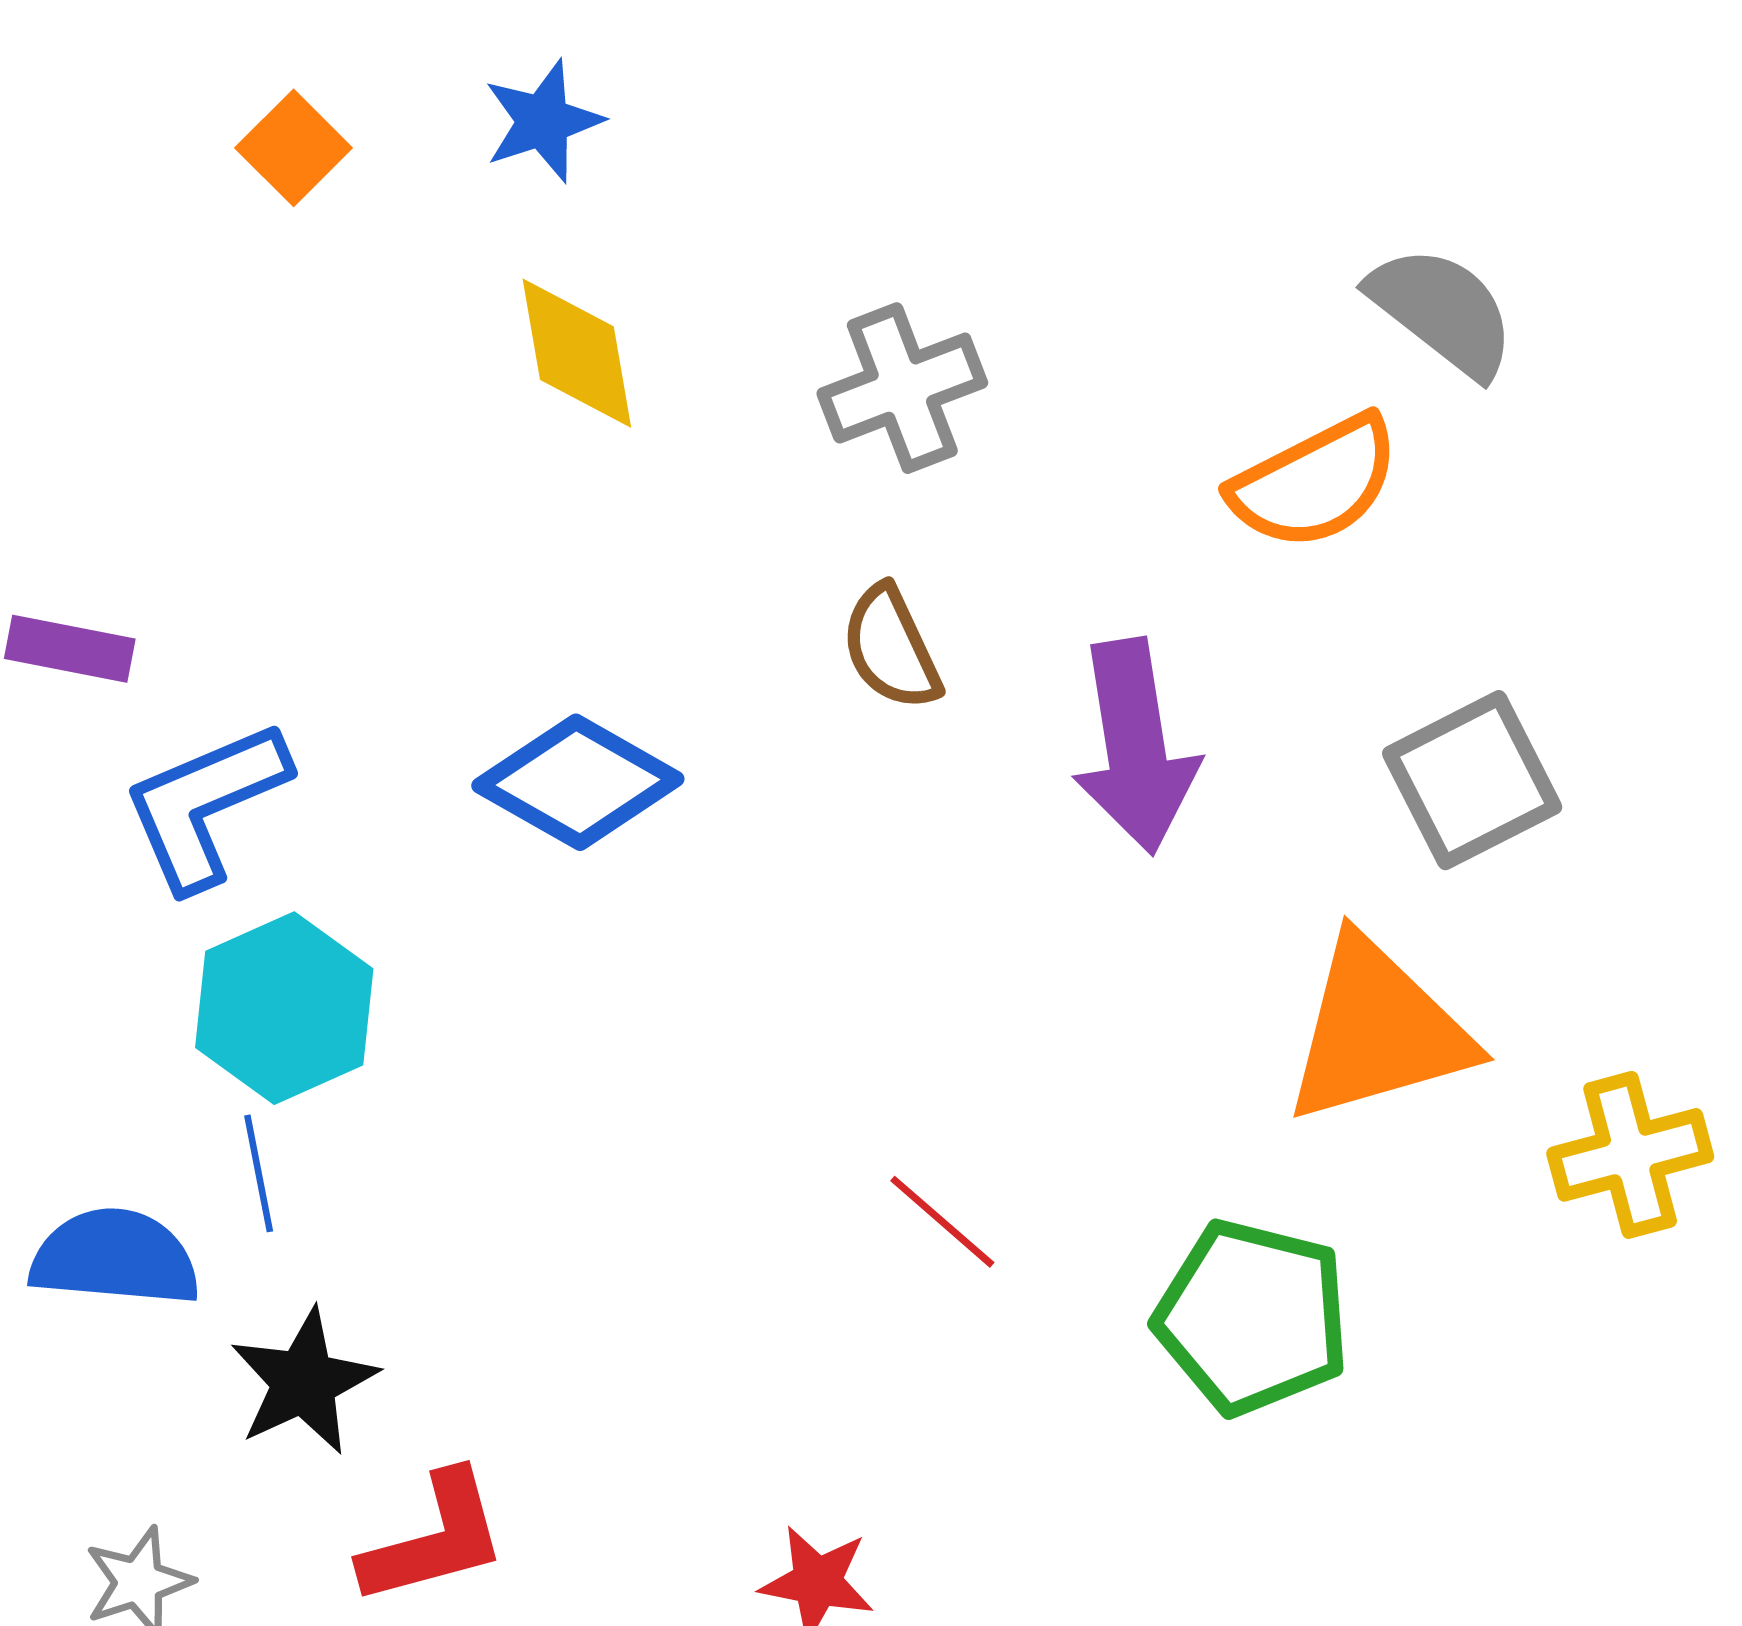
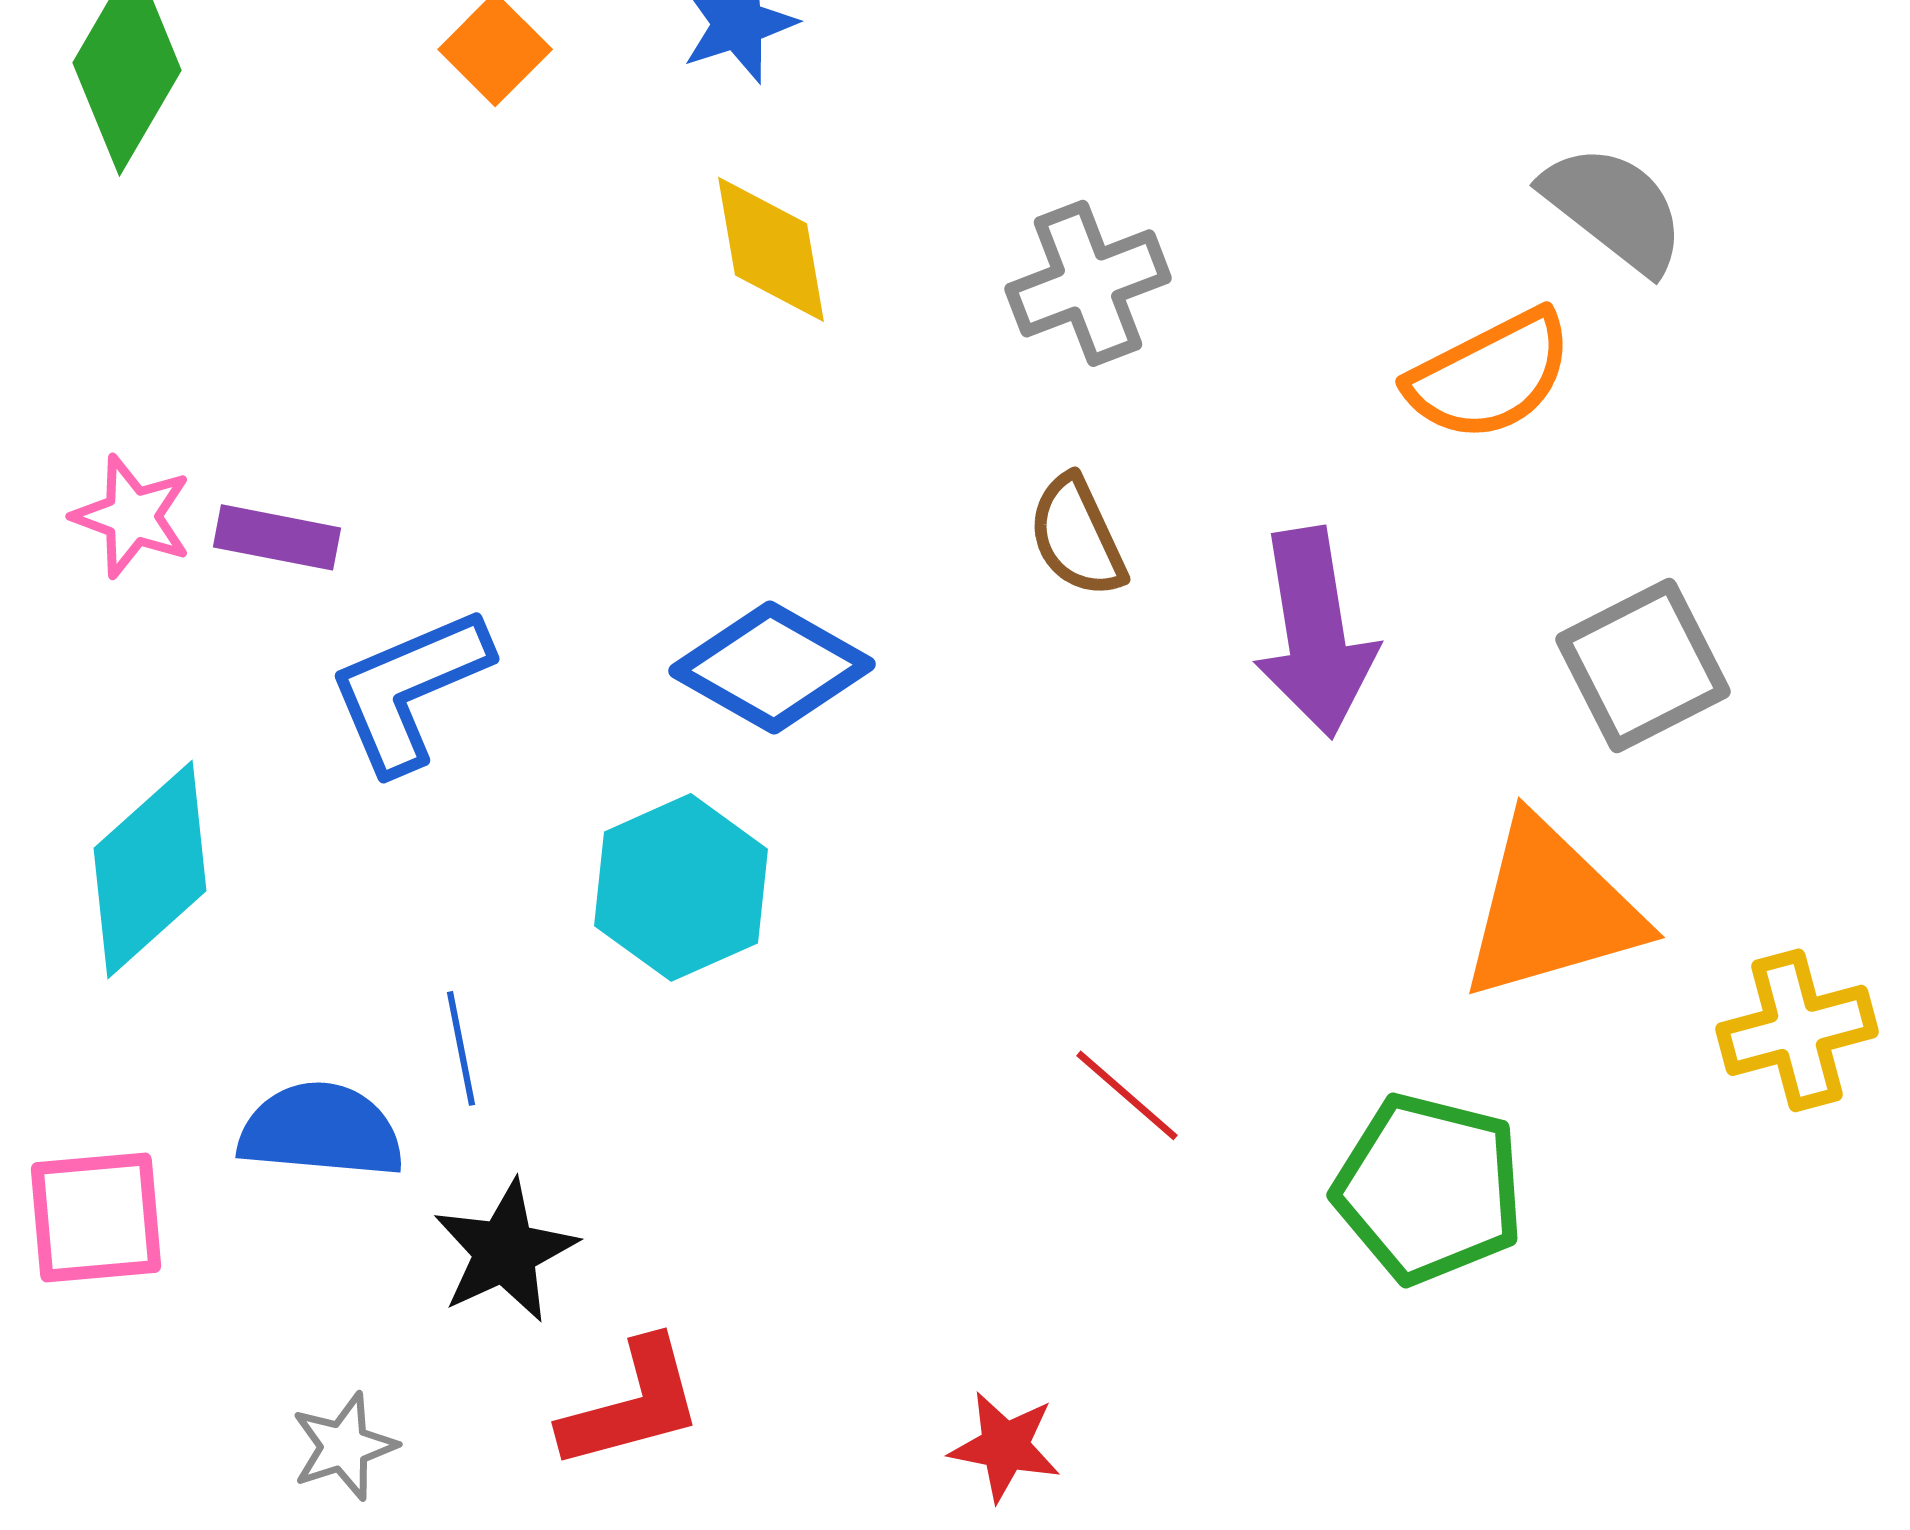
cyan hexagon: (284, 1008) -> (681, 887), moved

